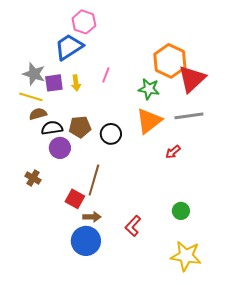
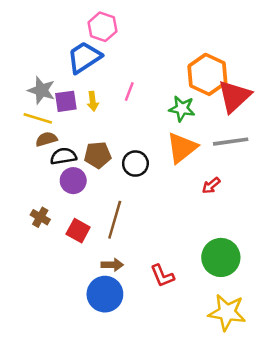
red square: (75, 199) -> (78, 231), moved
green circle: (181, 211) -> (221, 257), size x1.8
red L-shape: (133, 226) -> (162, 276), turned -65

